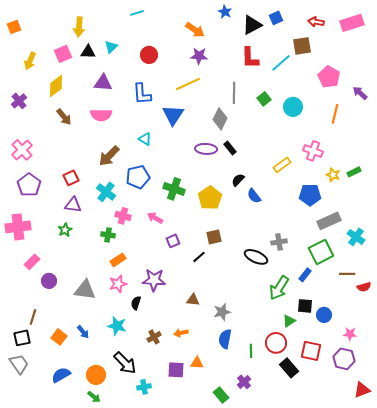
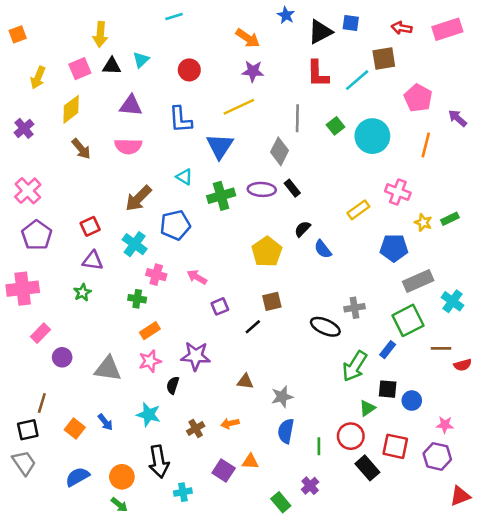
blue square: (276, 18) -> (351, 23), turned 32
cyan circle: (293, 107) -> (372, 136), size x1.4
green cross: (174, 189) -> (221, 196), moved, turned -35
black arrow: (125, 363) -> (159, 462), turned 35
purple square: (176, 370) -> (224, 470), turned 30

